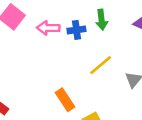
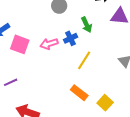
yellow line: (101, 65) -> (84, 60), moved

